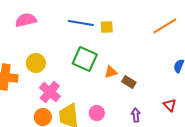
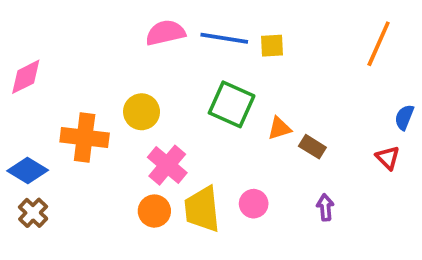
pink semicircle: (26, 20) -> (165, 33), moved
orange line: (165, 26) -> (379, 44), turned -35
red triangle: (170, 105) -> (388, 158), moved

